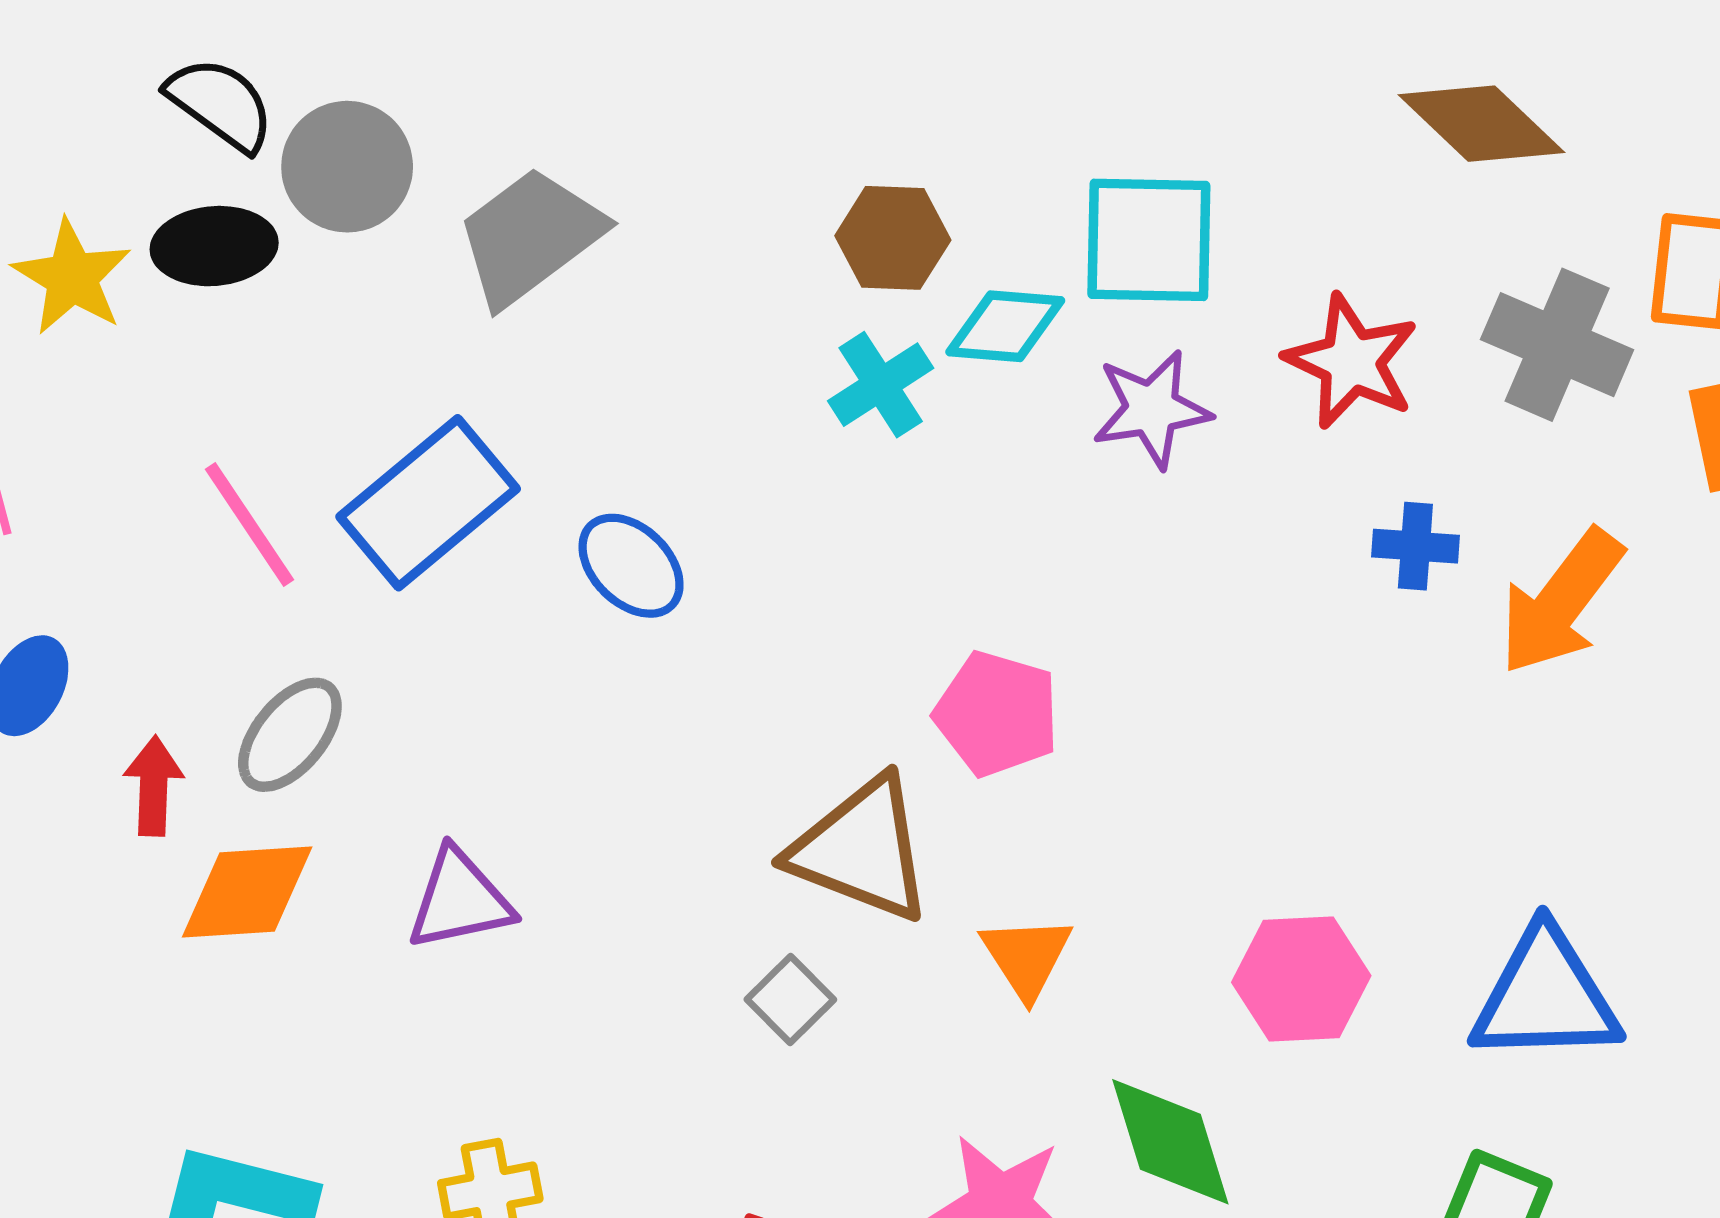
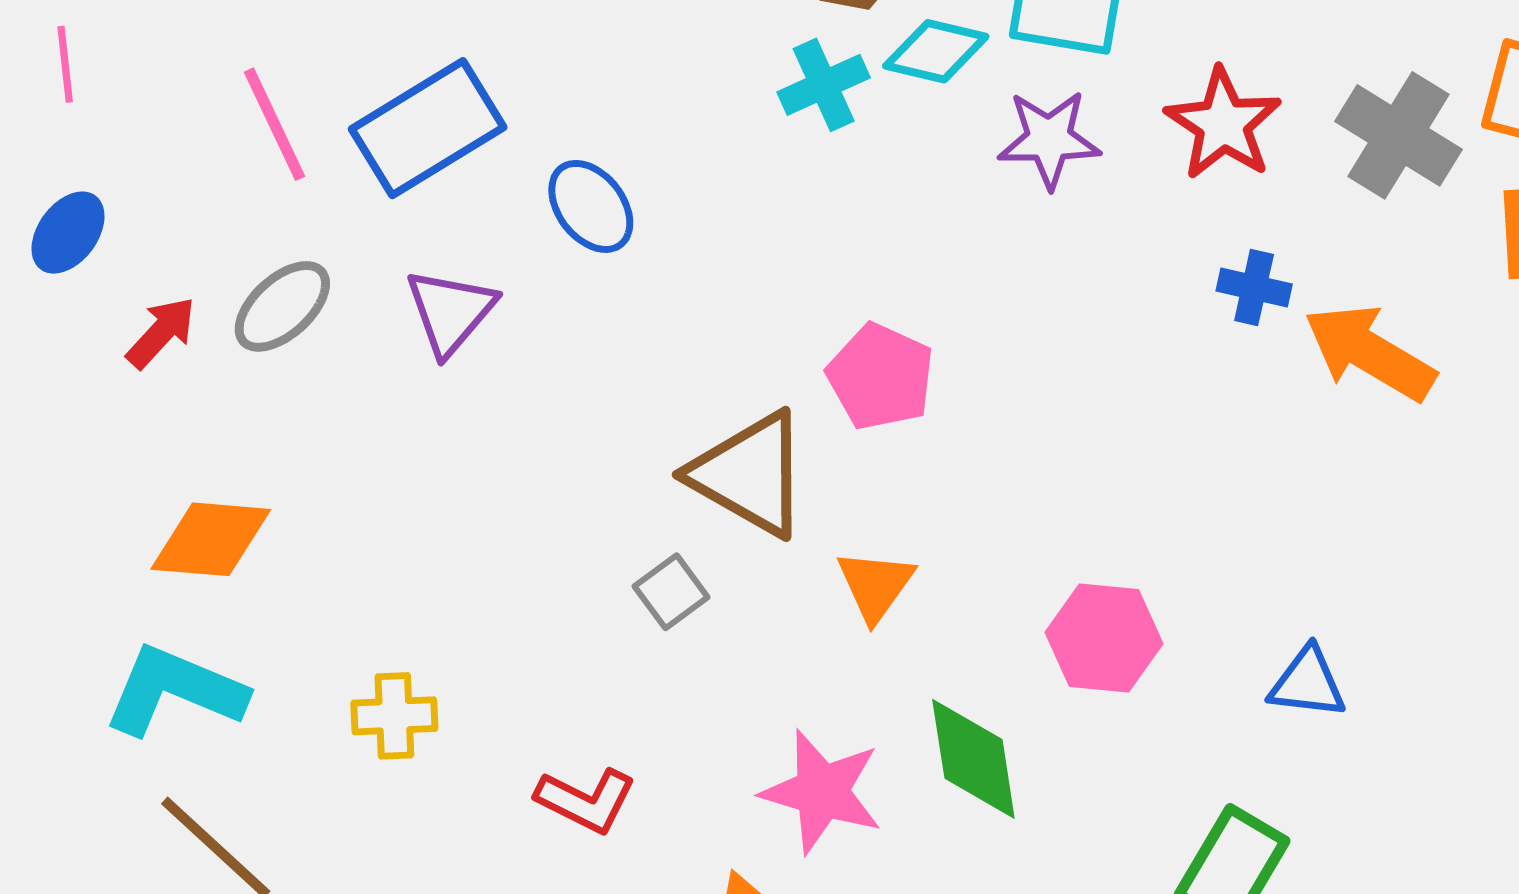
orange arrow: (1561, 602) -> (1370, 353), turned 75
red arrow: (154, 786) -> (161, 333), turned 32
orange diamond: (247, 892) -> (211, 539), moved
purple triangle: (460, 900) -> (450, 312), moved, turned -46
blue triangle: (1545, 996) -> (1308, 683), size x0.6

